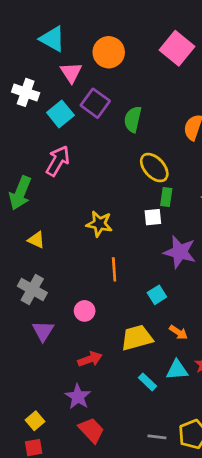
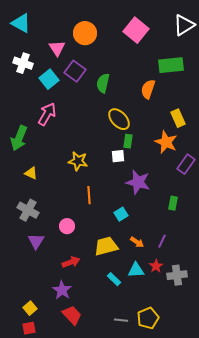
cyan triangle: (52, 39) -> (21, 23), moved

